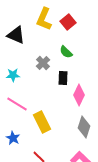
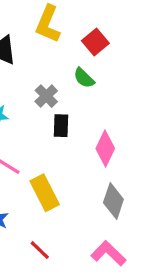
red square: (68, 22) -> (95, 42), moved
black rectangle: (63, 78) -> (61, 126), moved

